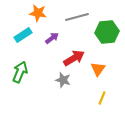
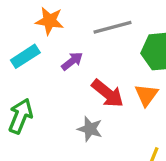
red arrow: (74, 58) -> (108, 93), turned 70
orange triangle: (98, 69) -> (146, 95), moved

